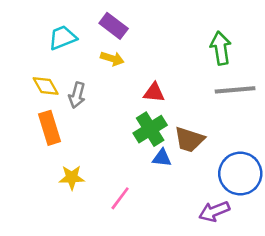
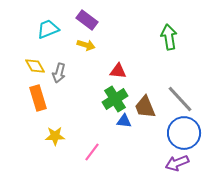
gray line: (235, 90) -> (180, 99), moved, turned 52
brown trapezoid: (189, 140) -> (145, 107), turned 50
purple arrow: (214, 211) -> (177, 163), moved

